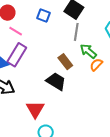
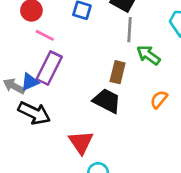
brown rectangle: (65, 62) -> (118, 72), turned 56
orange semicircle: (96, 65) -> (159, 99), moved

